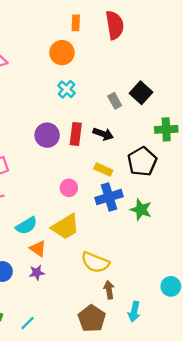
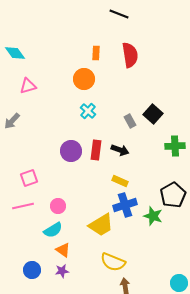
black pentagon: (142, 161) -> (173, 195), moved
pink circle: (69, 188) -> (58, 206), moved
yellow trapezoid: (65, 227) -> (101, 225), moved

